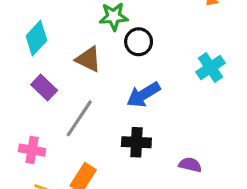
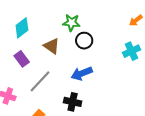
cyan cross: (210, 68) -> (132, 51), moved

